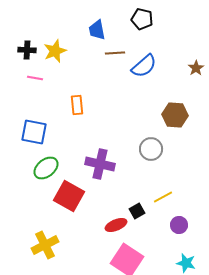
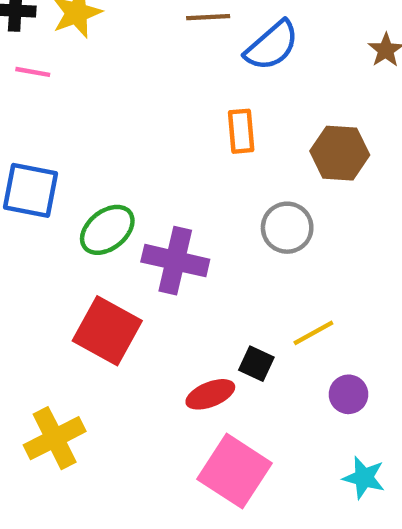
orange rectangle: (77, 105) -> (241, 131), moved
green ellipse: (46, 168) -> (107, 230), moved
black square: (137, 211) -> (256, 364), turned -35

